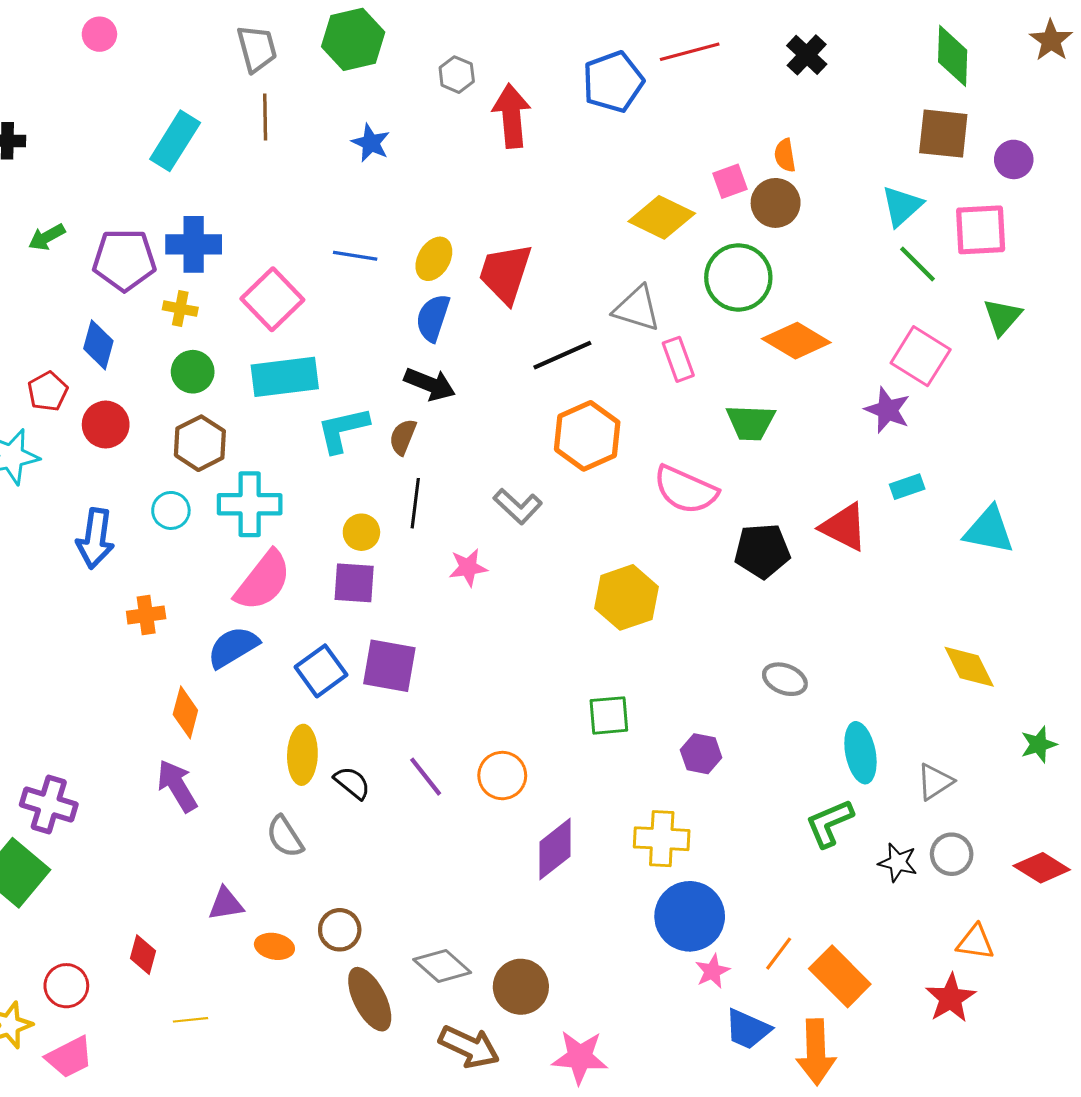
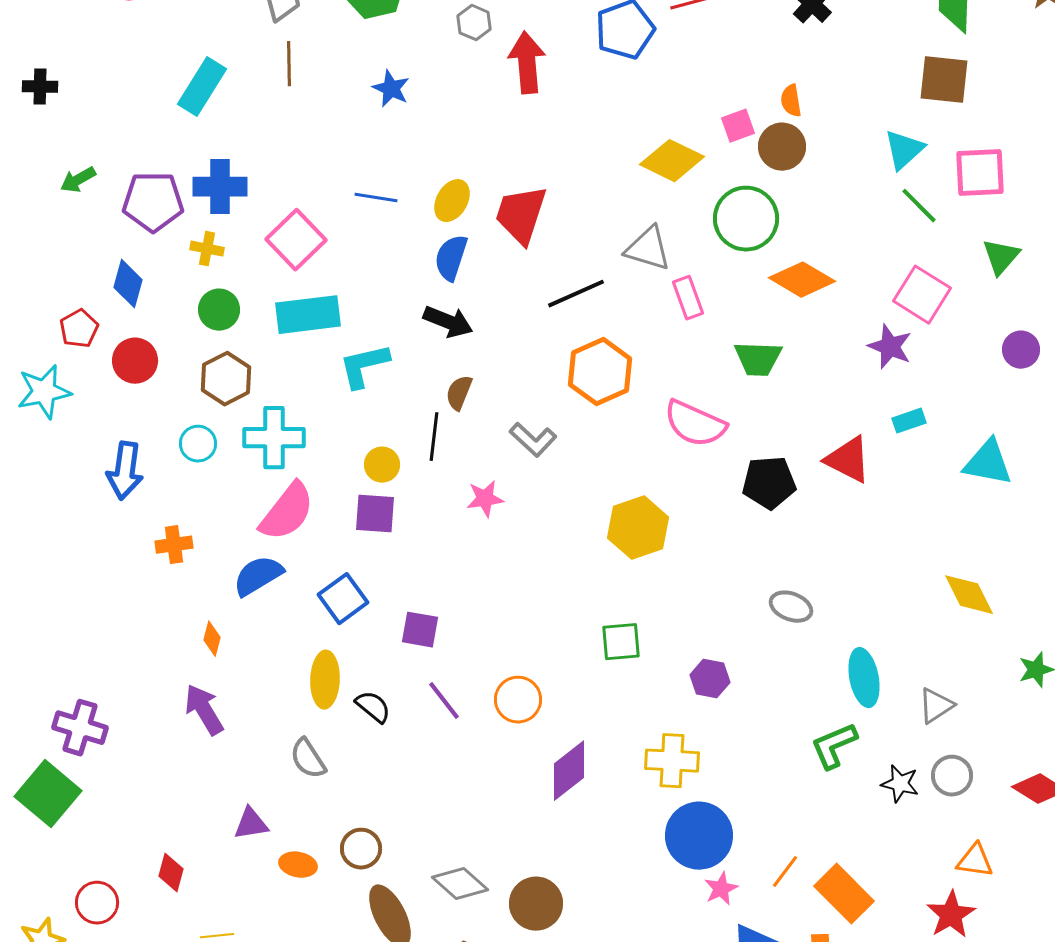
purple circle: (1014, 159) -> (1021, 350), moved
brown semicircle: (403, 437) -> (459, 393), moved
purple square: (389, 666) -> (420, 630), moved, size x0.7
orange diamond: (185, 712) -> (212, 639), size x0.7

